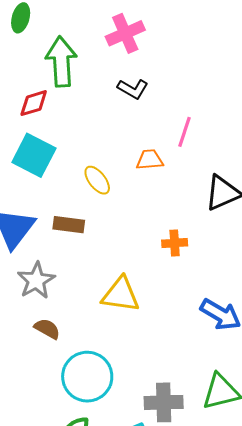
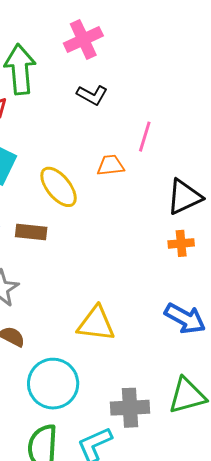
yellow ellipse: (97, 180) -> (59, 187), size x1.4
orange cross: (175, 243) -> (181, 243), moved
yellow triangle: (121, 295) -> (96, 324), moved

